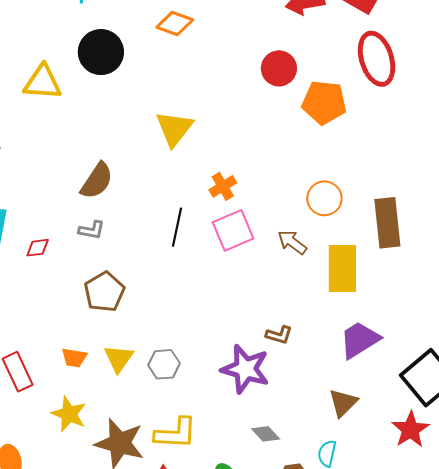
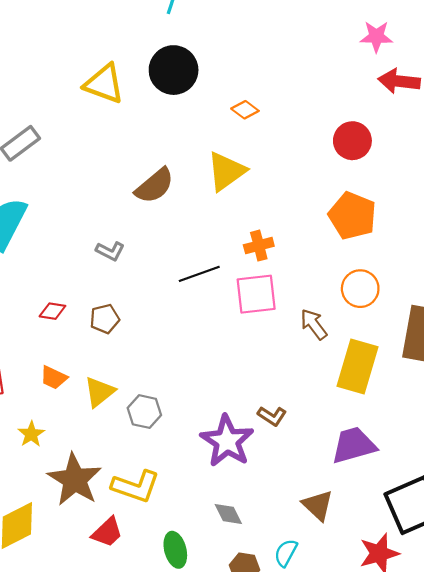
orange diamond: (175, 23) -> (245, 110), moved, size x0.7
orange pentagon: (324, 102) -> (352, 216), moved
brown semicircle: (97, 181) -> (154, 186), moved
black line: (177, 227) -> (199, 274), turned 42
red diamond: (38, 248) -> (52, 311), moved
brown pentagon: (104, 292) -> (105, 319), size x0.7
brown triangle: (343, 403) -> (318, 505), turned -48
yellow star: (69, 414) -> (31, 434), size x0.7

